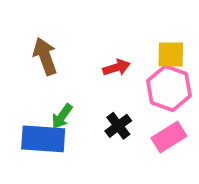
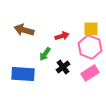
brown arrow: (45, 56) -> (24, 30), turned -54
green arrow: (62, 116) -> (45, 54), moved

